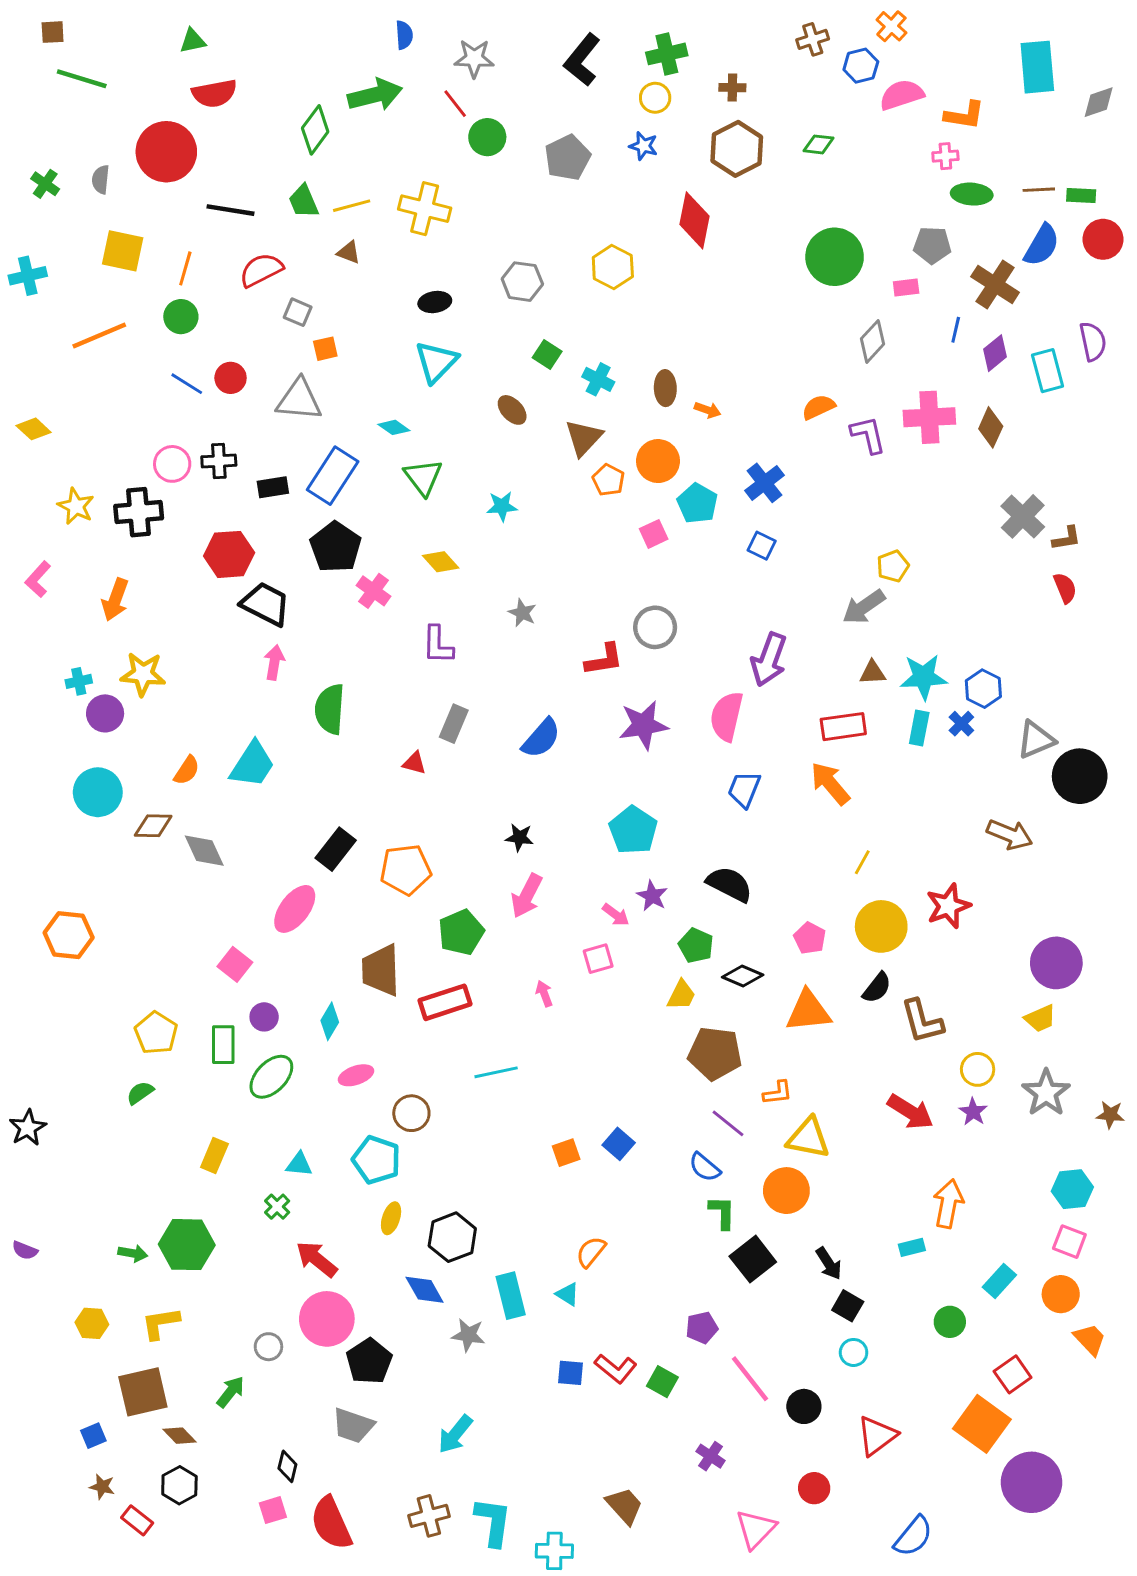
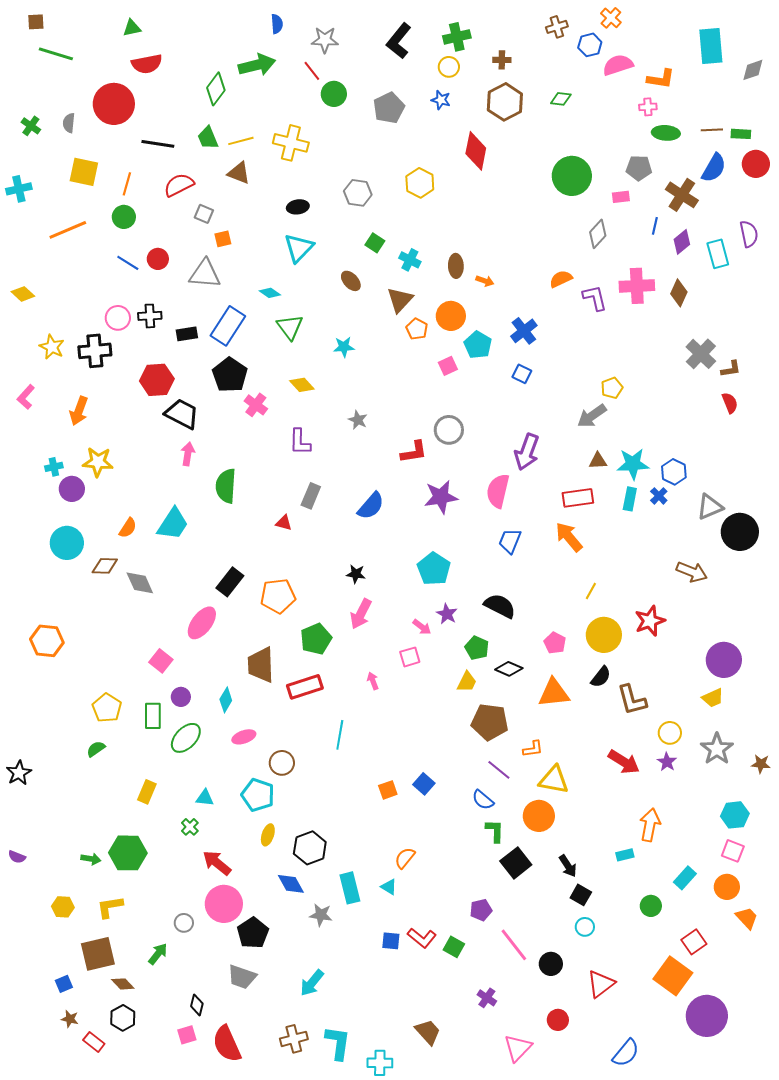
brown triangle: (349, 252) -> (239, 173), size x1.4
cyan line: (496, 1072) -> (340, 735), turned -68

